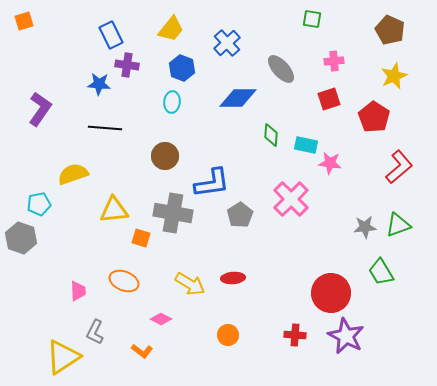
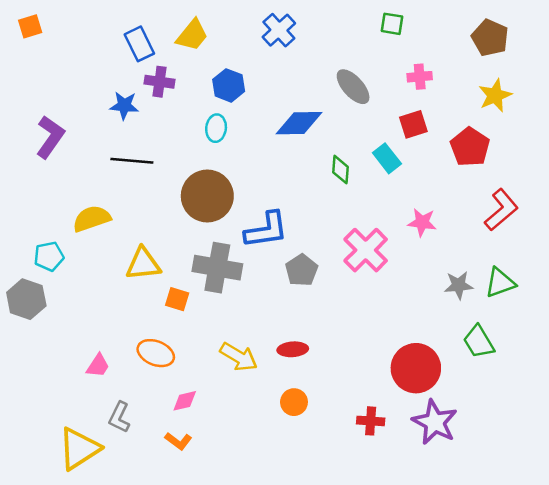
yellow trapezoid: (171, 29) -> (192, 35), moved
blue cross: (227, 43) -> (279, 30), moved
cyan rectangle: (306, 145) -> (387, 158), moved, turned 40
brown circle: (165, 156) -> (207, 196), size x1.5
pink star: (330, 163) -> (422, 222), moved
pink trapezoid: (78, 291) -> (98, 366), turned 35
pink diamond: (161, 319) -> (185, 401), moved, turned -40
orange circle: (228, 335) -> (294, 402), moved

